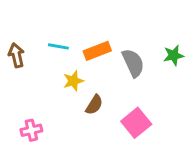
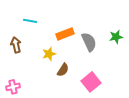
cyan line: (58, 46) -> (30, 21), moved
brown arrow: (16, 55) -> (16, 45), moved
pink cross: (31, 130) -> (13, 87), moved

